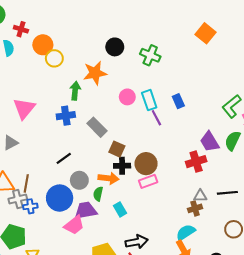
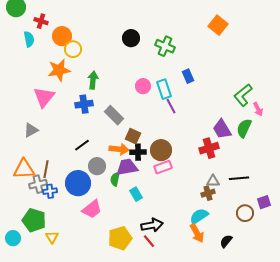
orange star: (95, 73) -> (59, 70), moved
blue rectangle: (178, 101) -> (188, 76), moved
orange arrow: (109, 178) -> (119, 149), moved
purple trapezoid: (86, 211) -> (127, 167), moved

